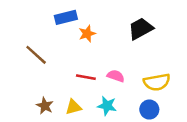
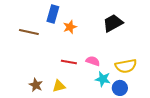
blue rectangle: (66, 17) -> (53, 14), turned -60
brown line: (36, 55) -> (29, 32), moved, turned -30
cyan star: (107, 106) -> (103, 79), moved

